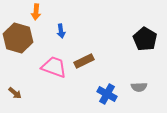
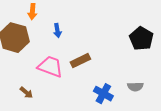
brown arrow: (15, 93) -> (26, 93), moved

